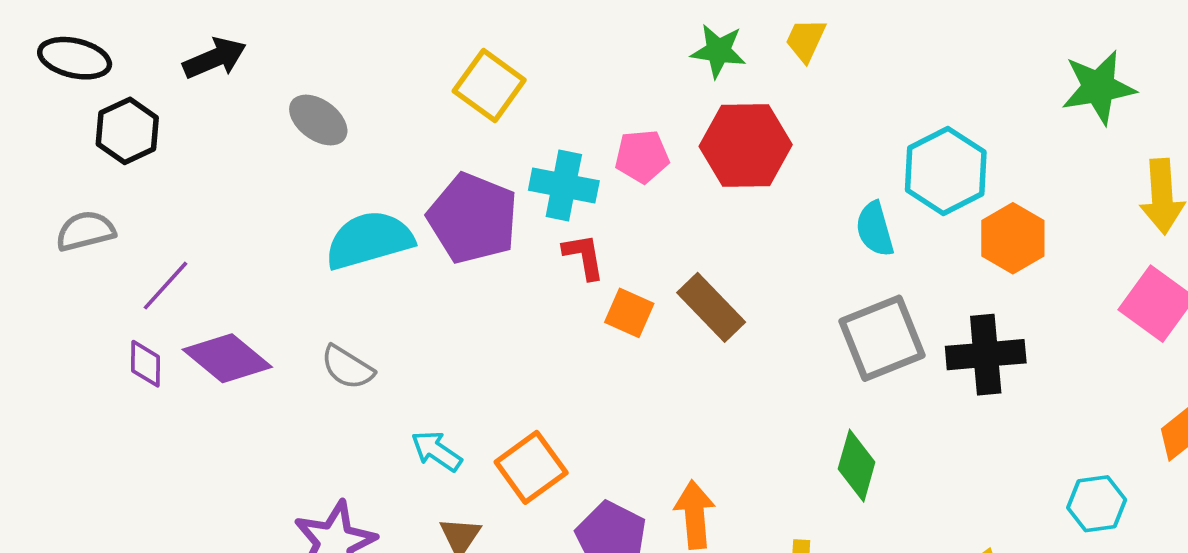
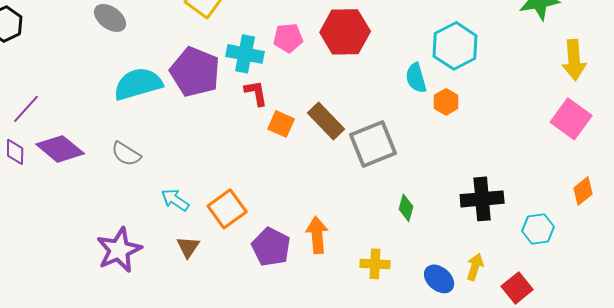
orange hexagon: (1013, 238) -> (446, 102), moved, size x0.7
gray square: (882, 338) -> (373, 144), moved
black cross: (986, 355) -> (482, 199), moved
green diamond: (857, 466) -> (406, 208), size x0.7

